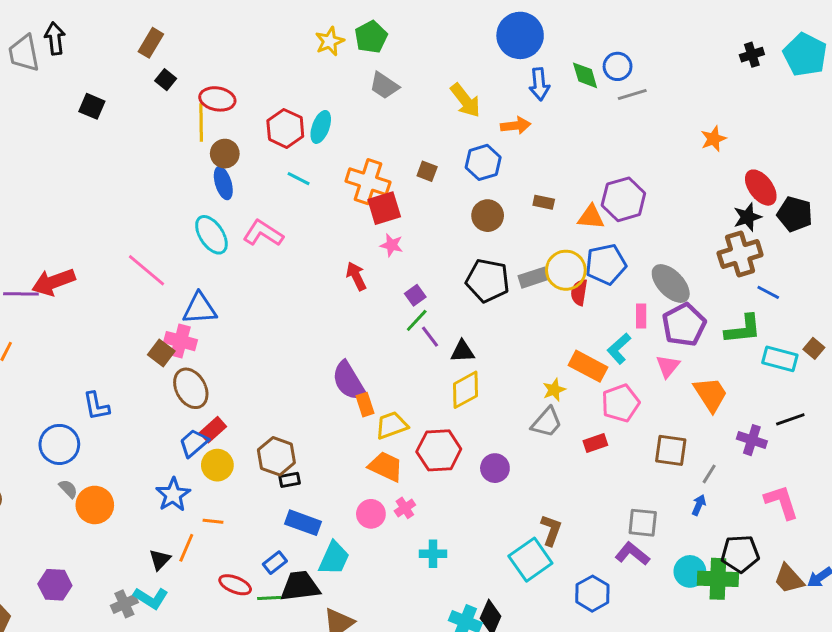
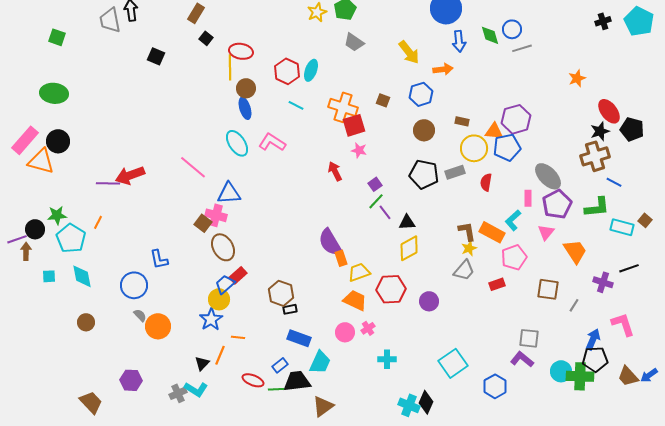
blue pentagon: (606, 264) -> (507, 147), moved
yellow circle: (566, 270) -> (474, 148), moved
yellow circle: (217, 465) -> (219, 299), moved
blue arrow: (699, 505) -> (593, 339), moved, size x1.5
brown L-shape: (551, 530) -> (467, 231), moved, turned -30

